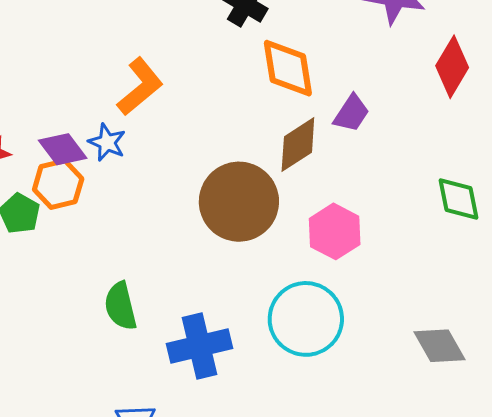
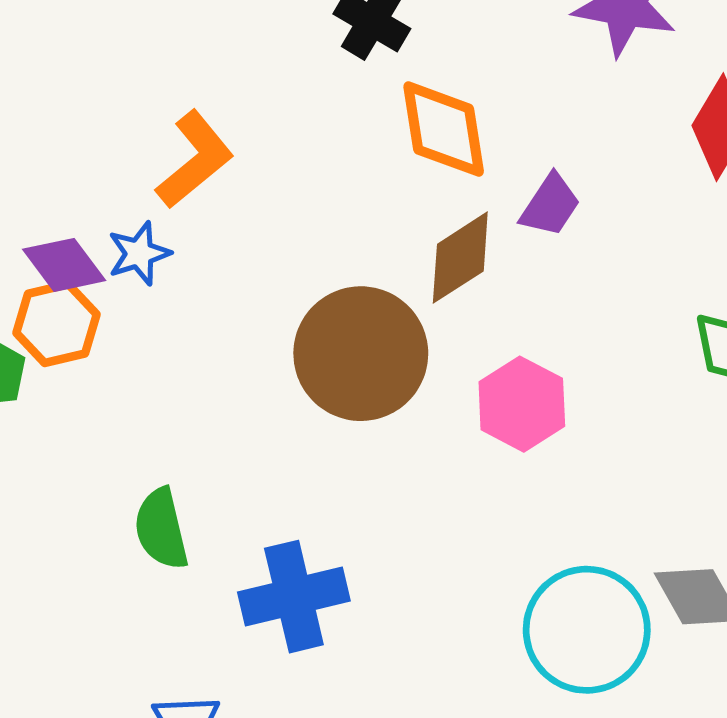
blue star: (107, 142) -> (139, 253), turned 30
cyan circle: (306, 319) -> (587, 630), moved

